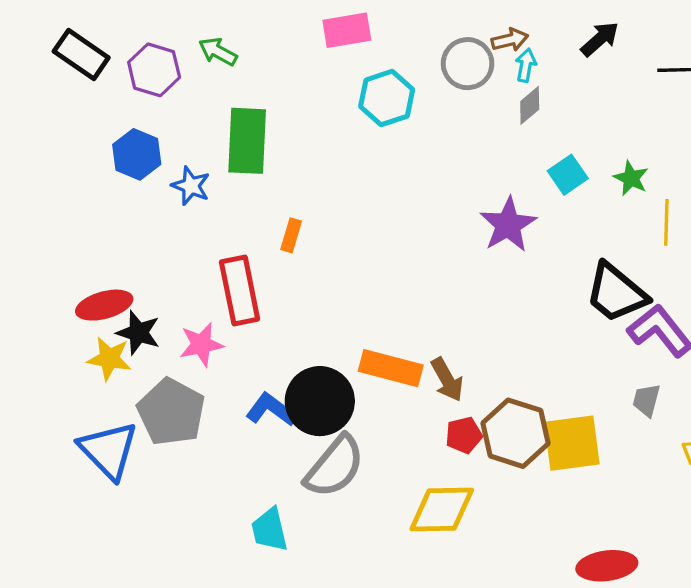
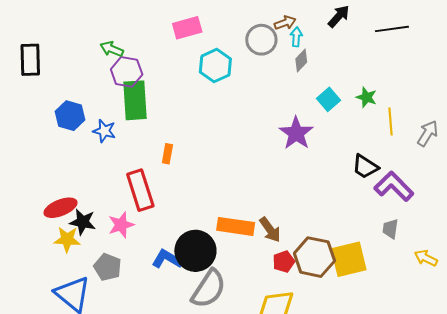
black rectangle: (81, 54) -> (30, 60), turned 60
purple hexagon: (154, 70) -> (127, 72), moved
black trapezoid: (616, 293) -> (365, 167), size x0.7
gray pentagon: (171, 412) -> (108, 267), size x0.7

